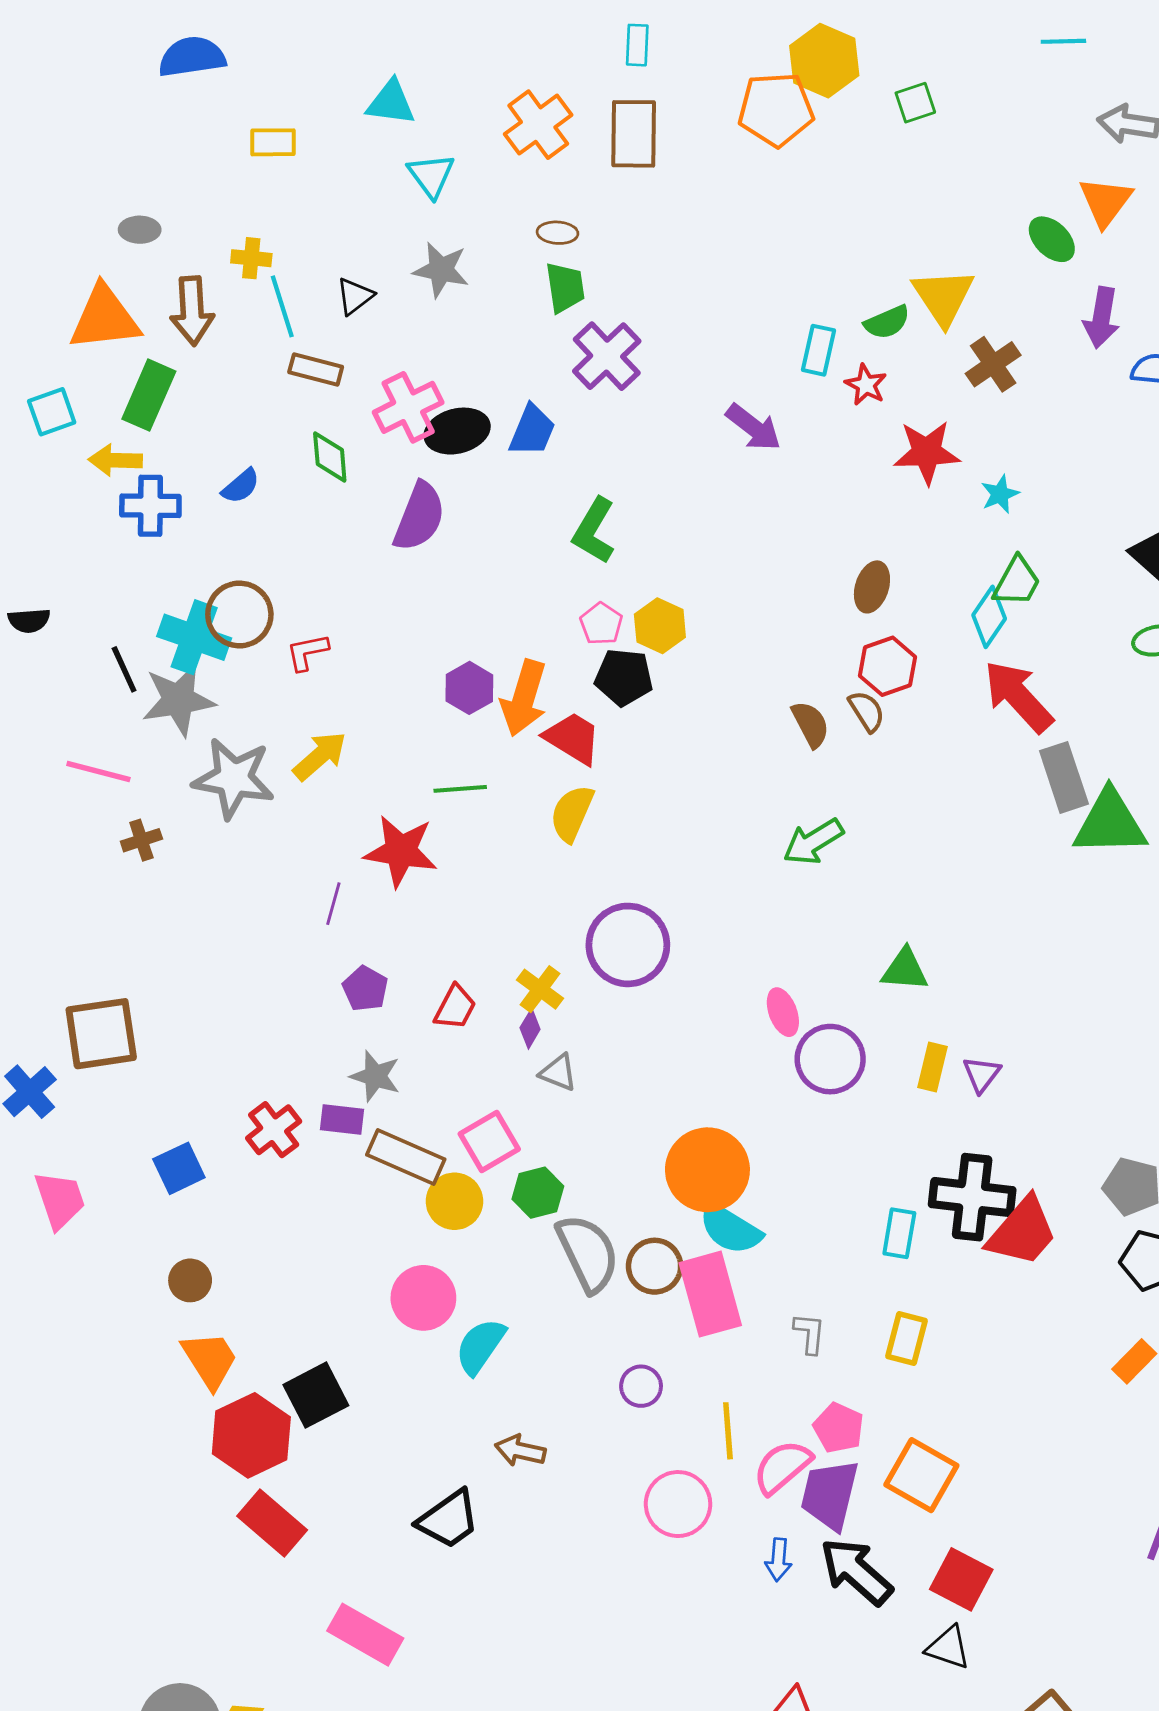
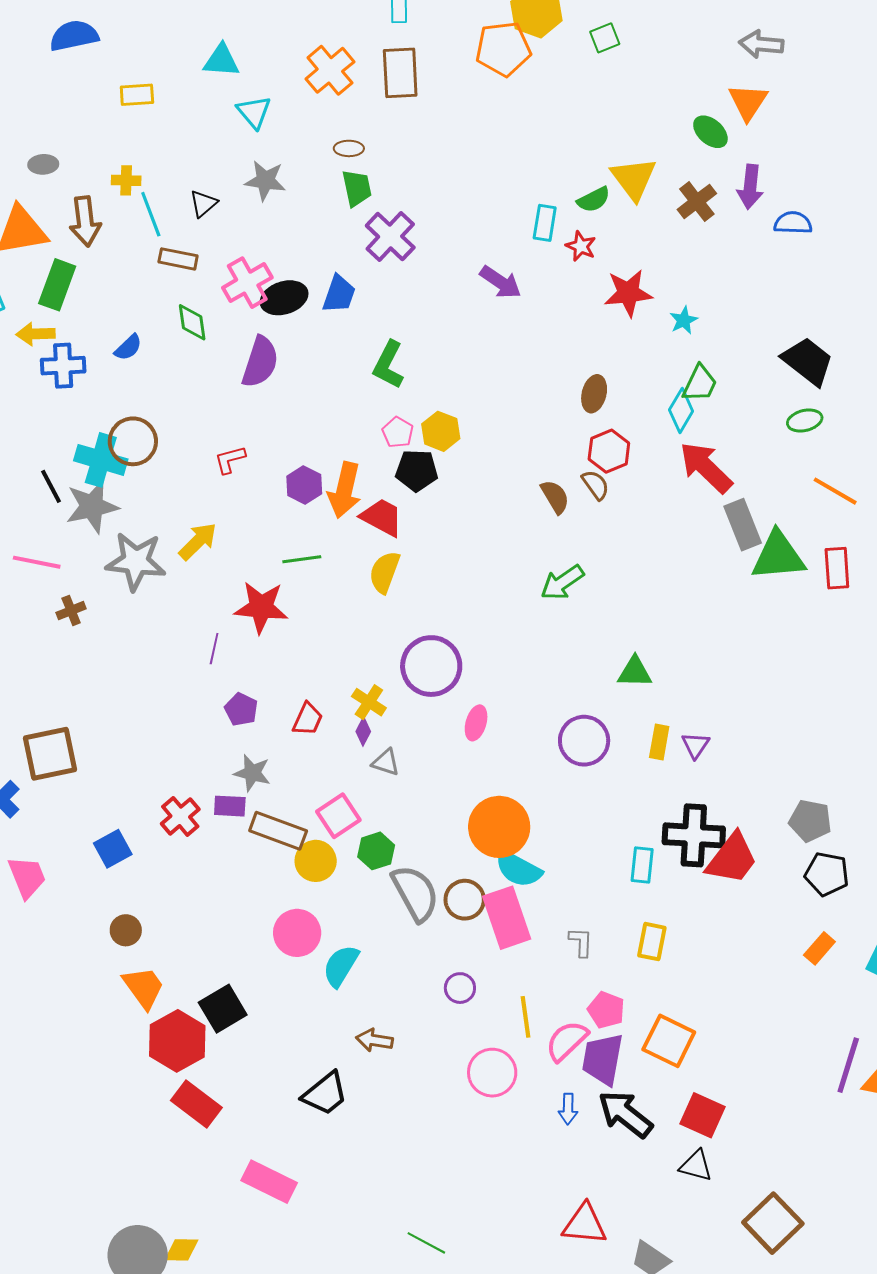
brown cross: (993, 364) -> (697, 202), moved
red L-shape: (307, 652) -> (230, 460), moved
pink ellipse: (783, 1012) -> (476, 723), moved, turned 40

